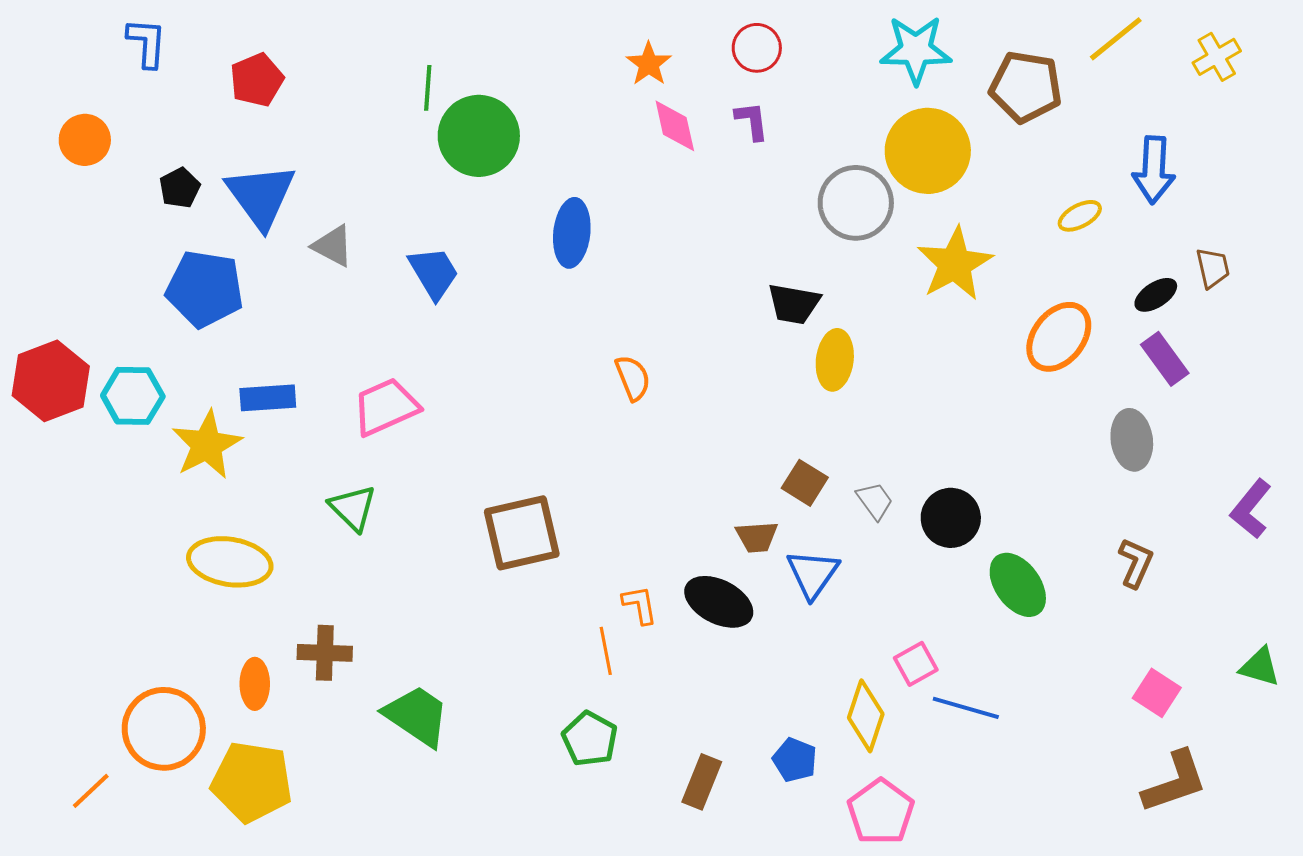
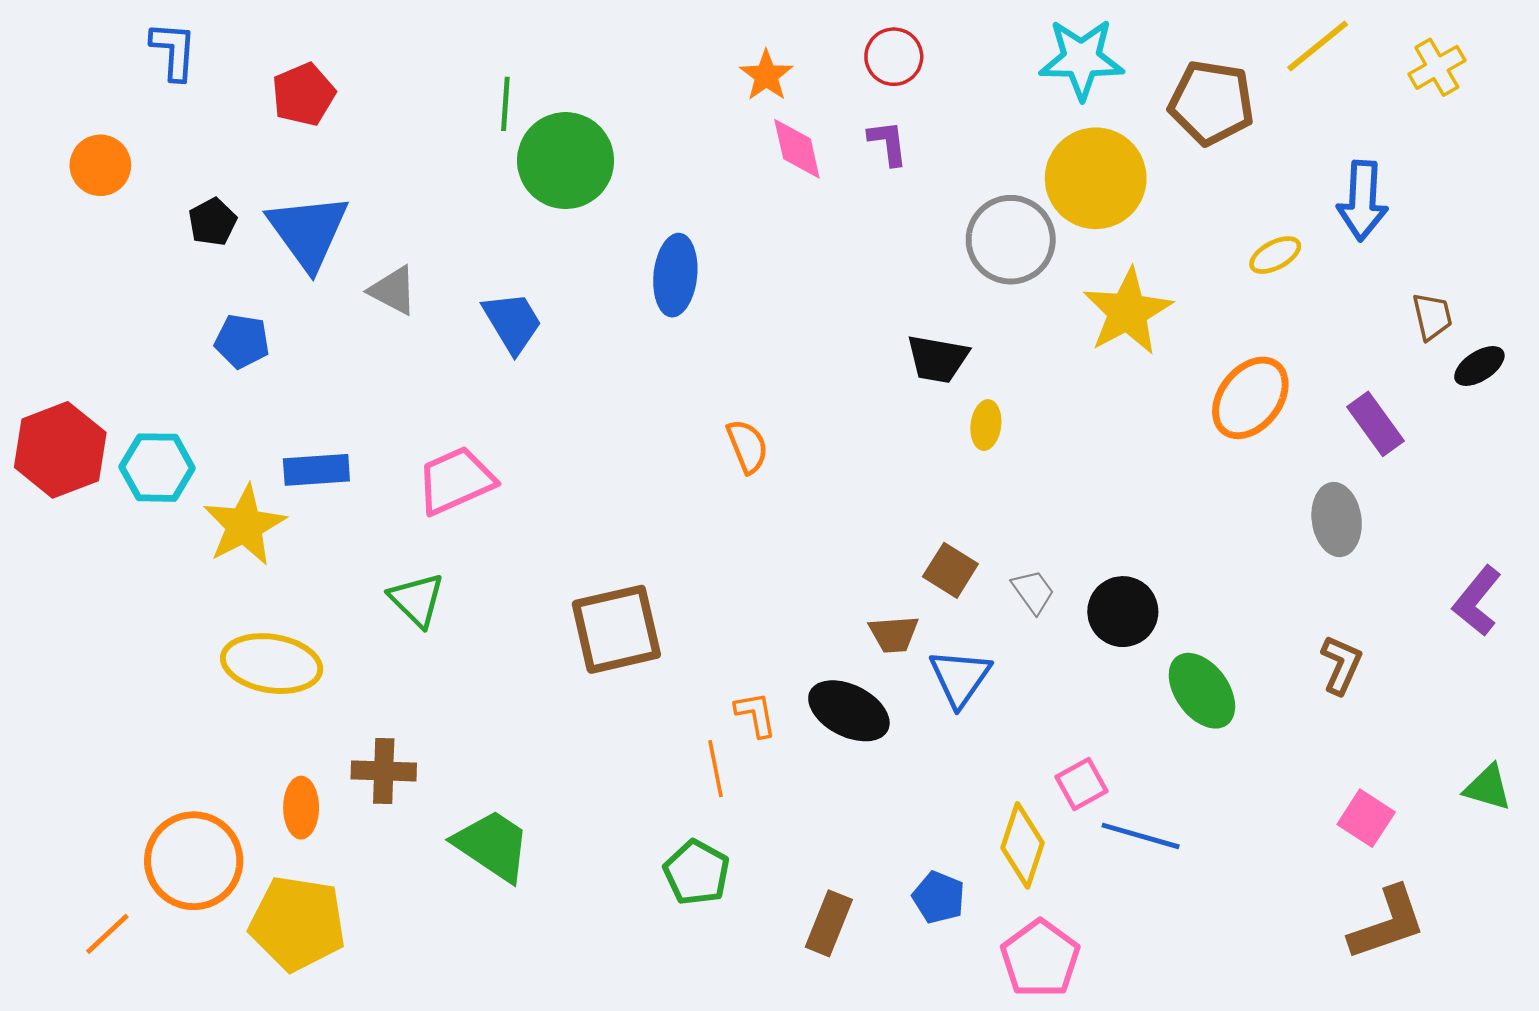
blue pentagon: (205, 289) -> (242, 341), size x0.6
black ellipse: (1156, 295) -> (1479, 366), moved
yellow ellipse: (835, 360) -> (986, 425), size x0.7

